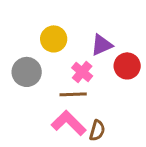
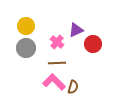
yellow circle: (54, 39) -> (26, 26), moved
pink cross: (82, 72) -> (57, 42), moved

